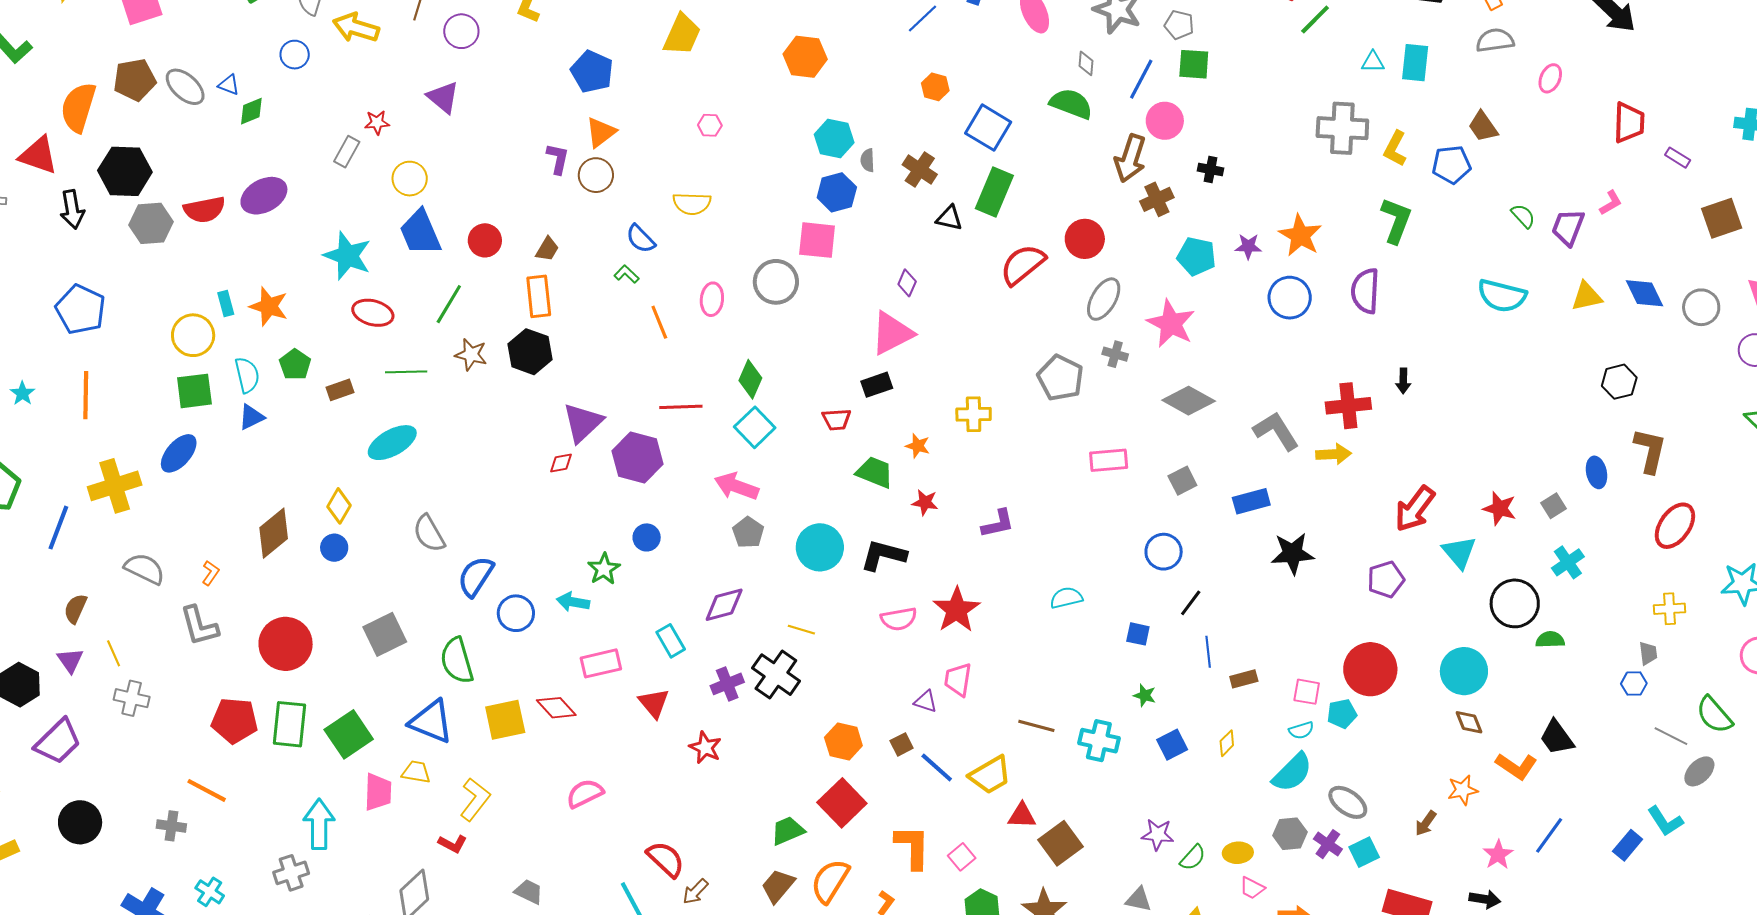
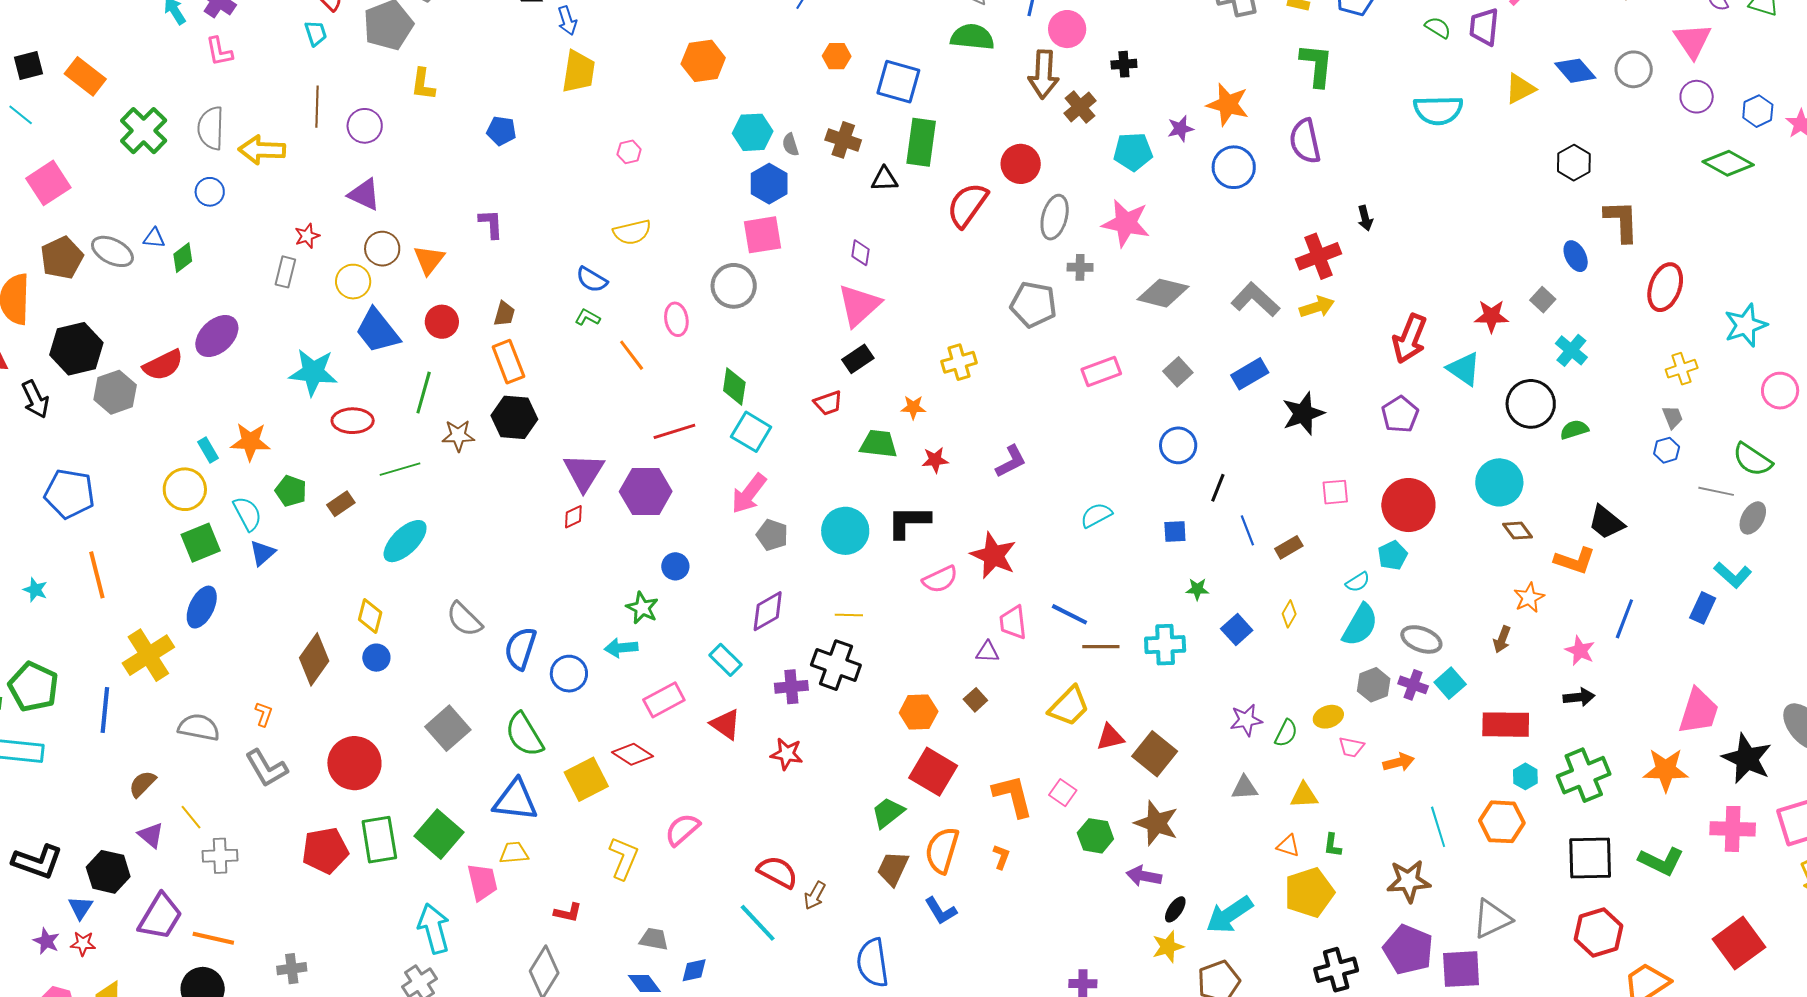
blue pentagon: (592, 72) -> (501, 131), size x0.7
orange triangle: (601, 132) -> (429, 260), moved
brown circle: (596, 175) -> (382, 249), moved
pink arrow: (736, 486) -> (749, 494), turned -57
brown semicircle: (75, 609) -> (142, 784), turned 36
purple cross: (727, 684) -> (791, 687), turned 32
pink square: (1307, 692) -> (1335, 492), moved
blue line: (937, 768) -> (1069, 614), moved
orange line: (207, 790) -> (213, 938), moved
yellow L-shape: (475, 799) -> (624, 858), moved

